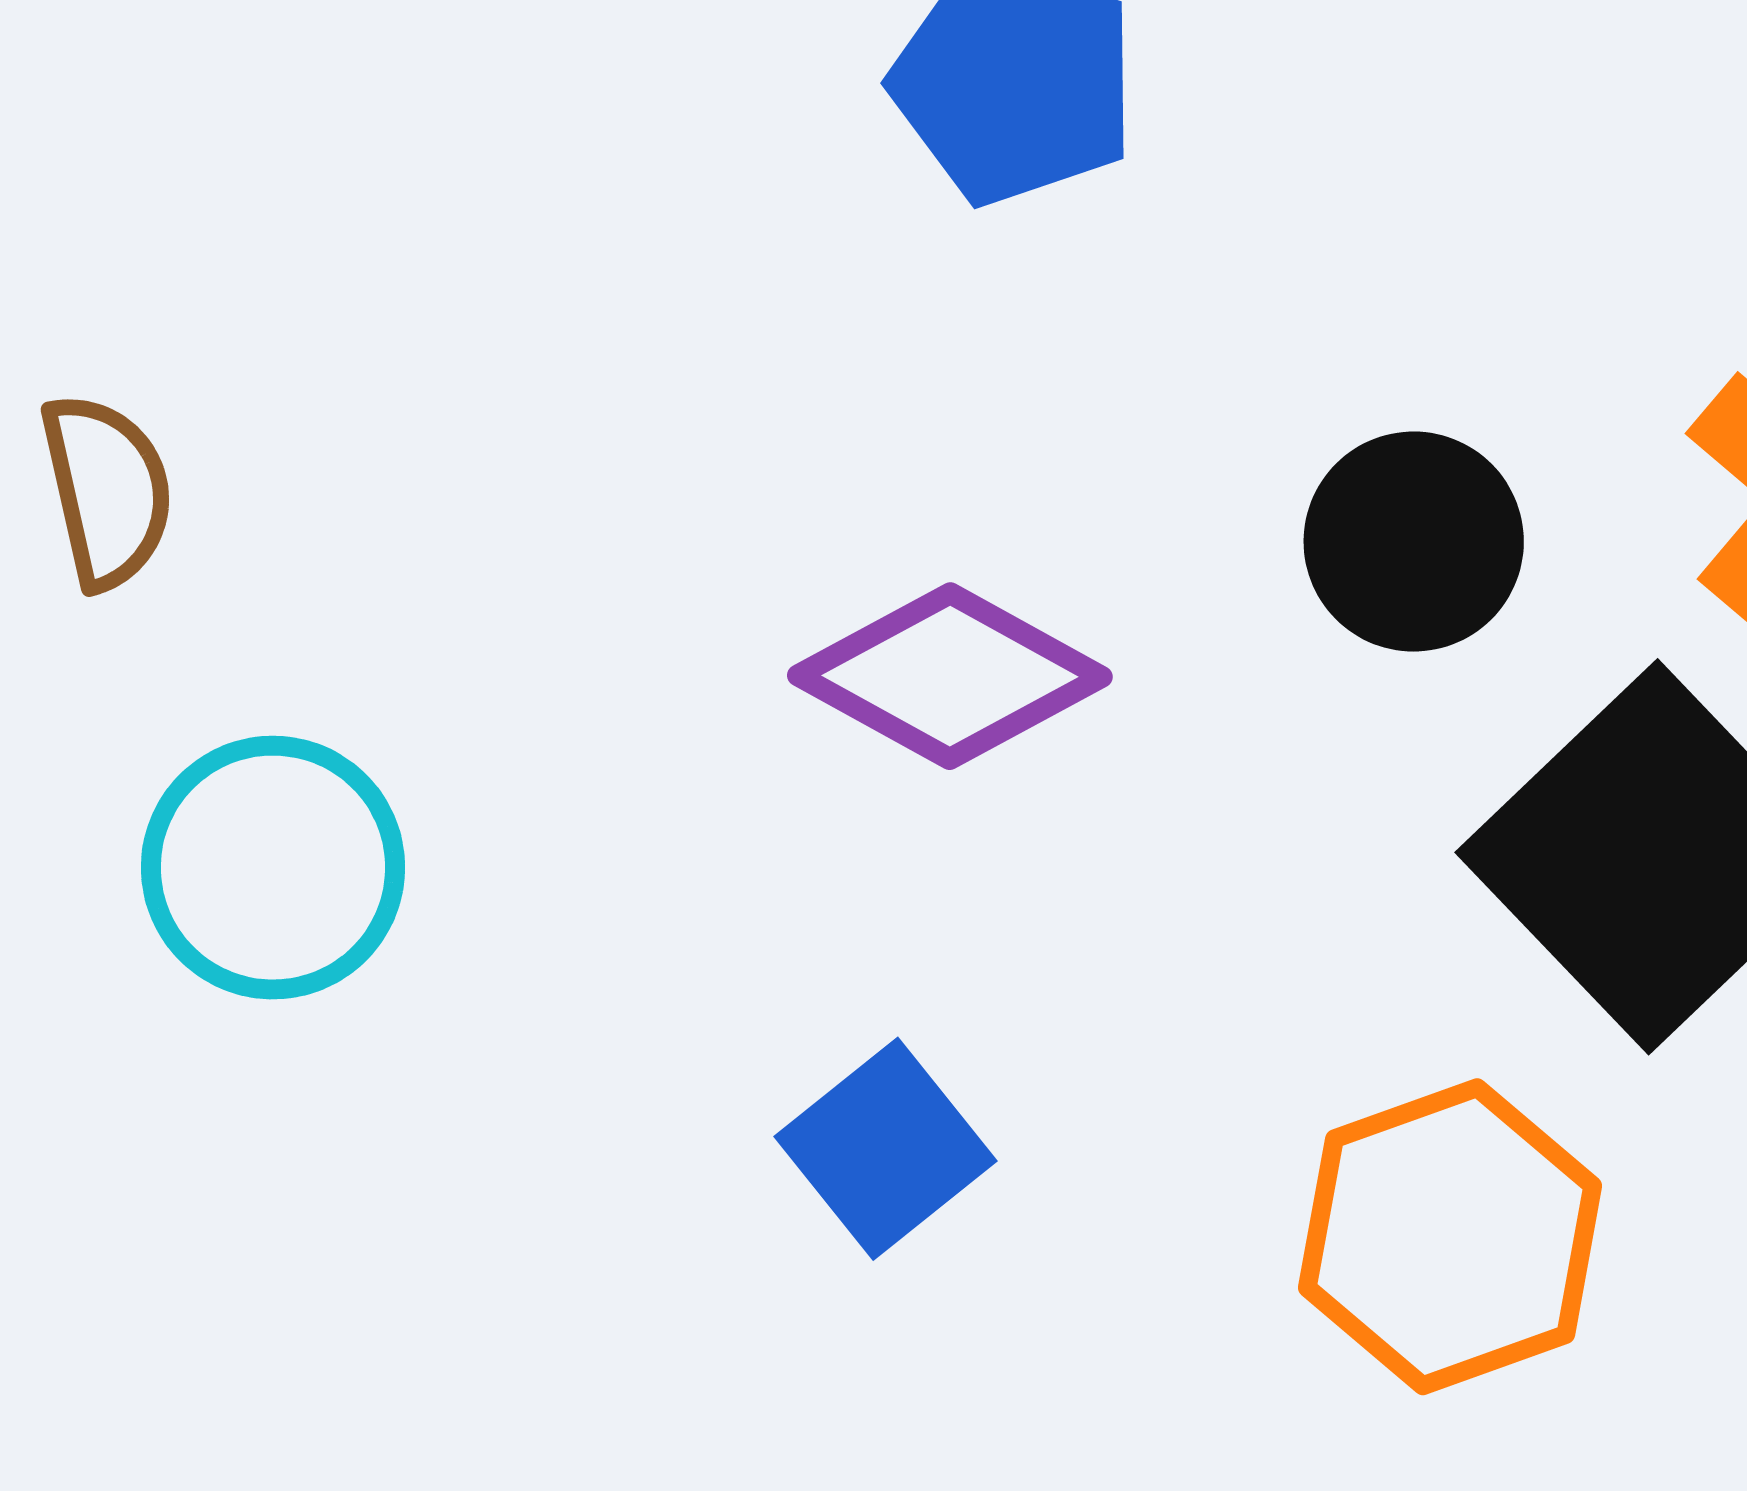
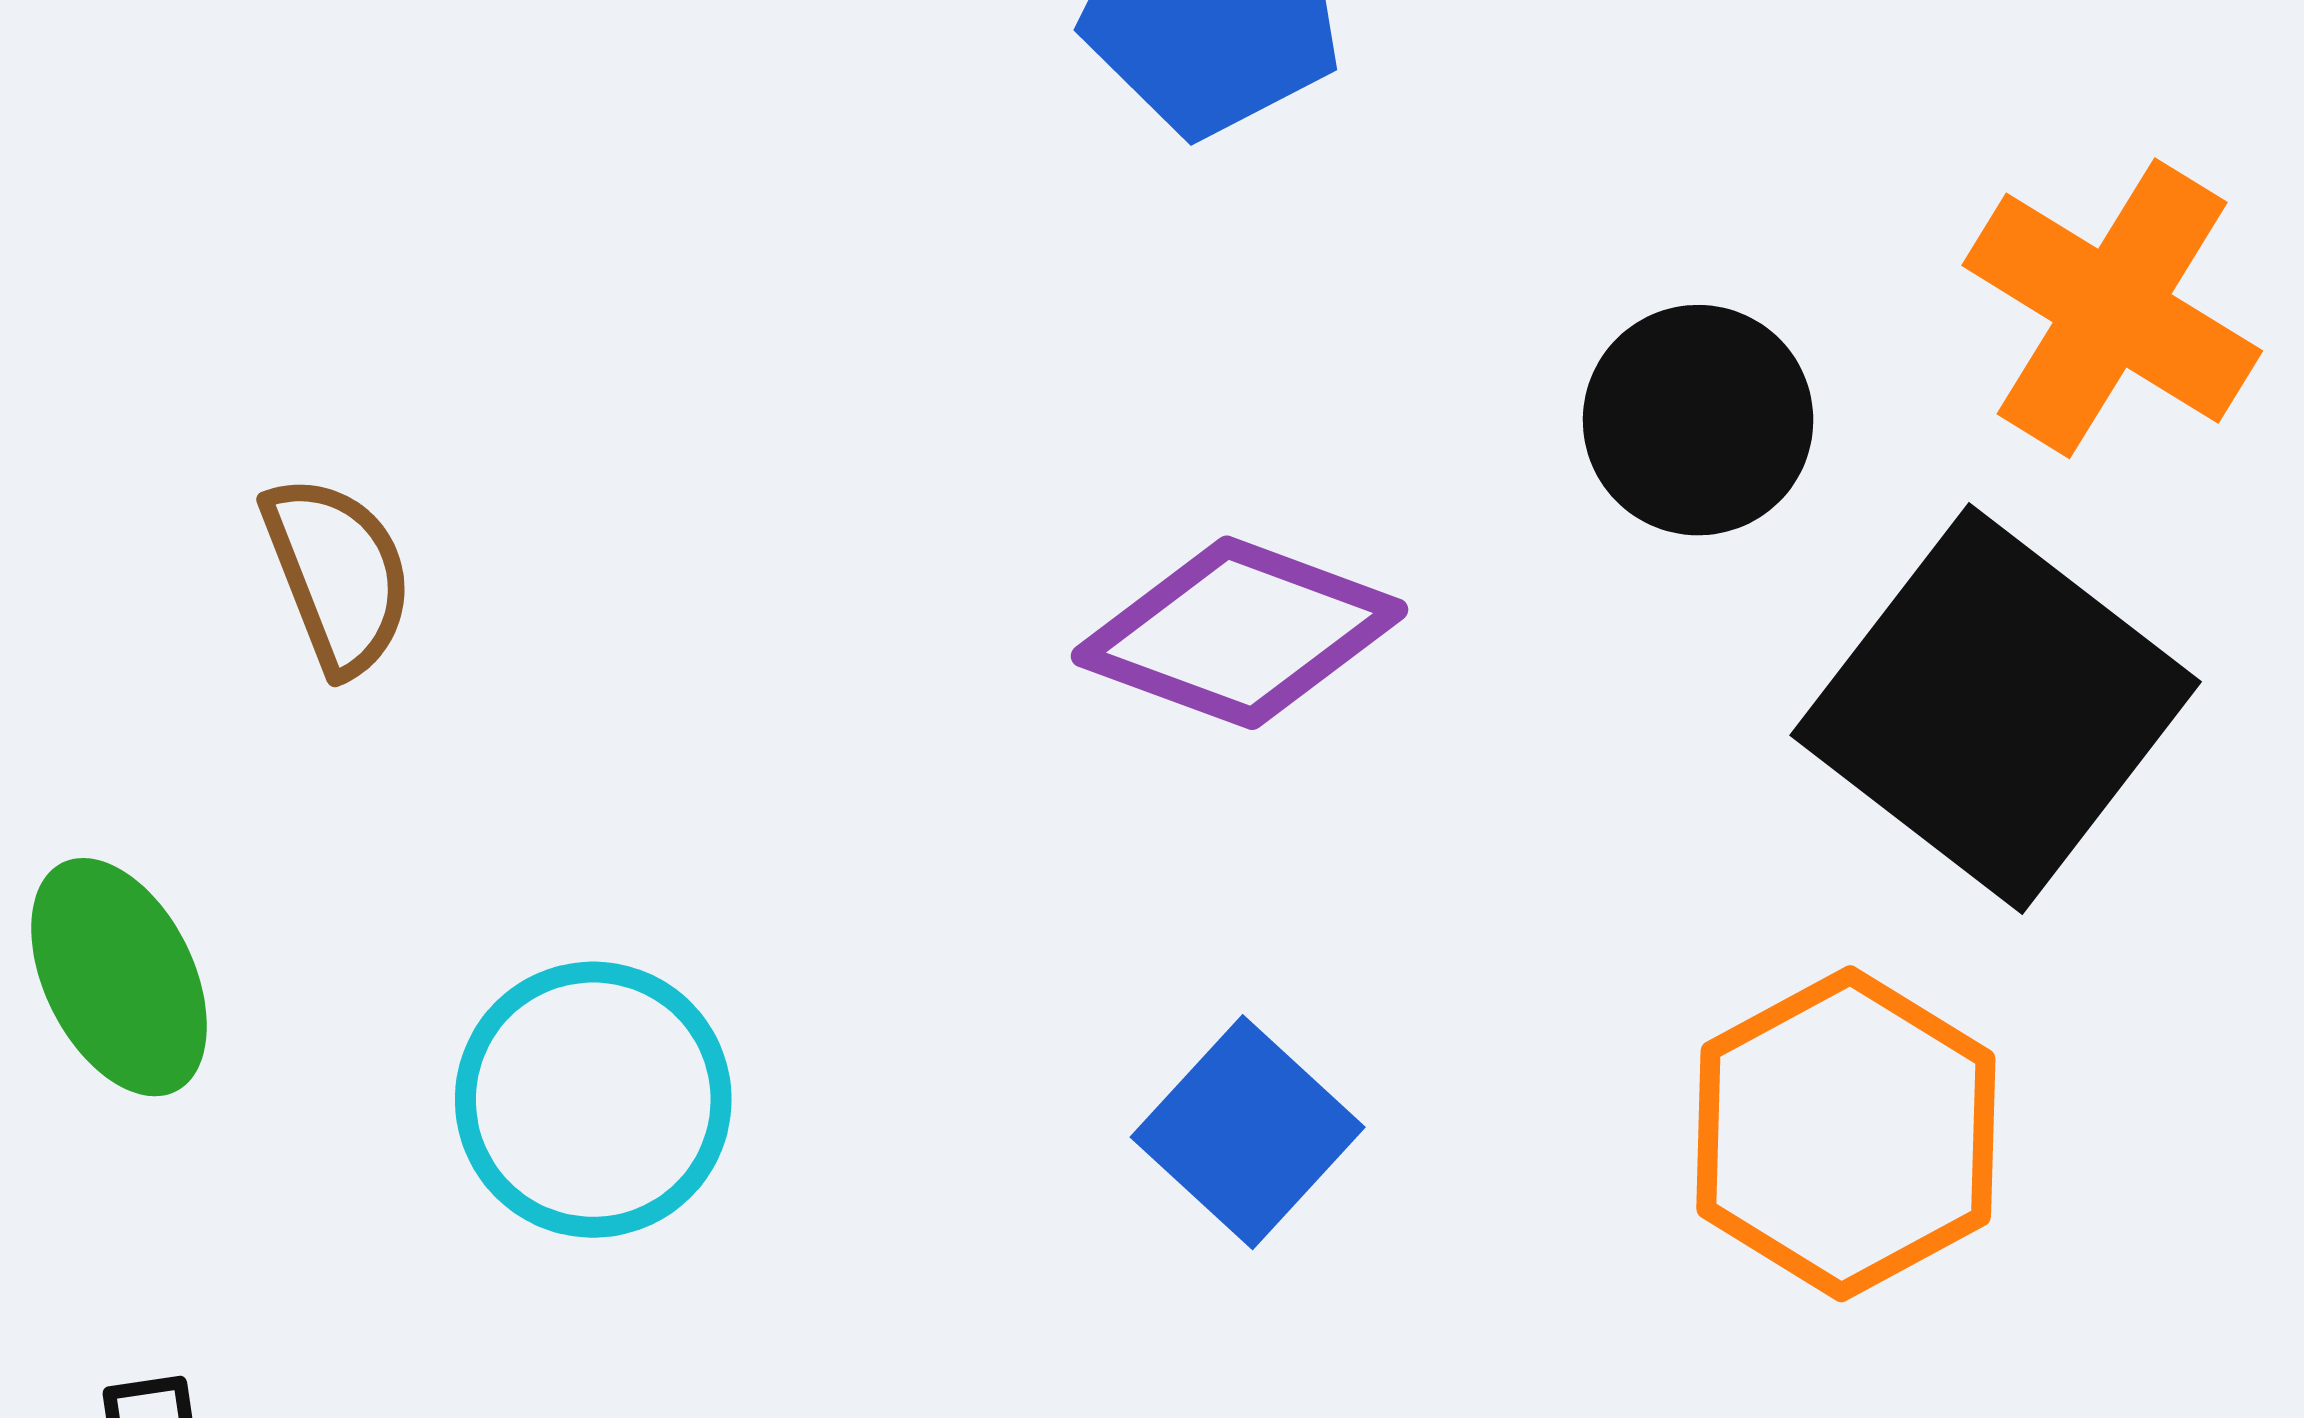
cyan circle: (273, 868) -> (593, 1100), moved

